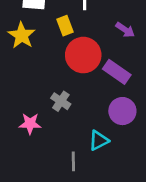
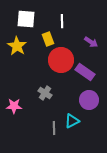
pink star: (30, 124) -> (14, 106), moved
gray line: (73, 161) -> (54, 128), moved

